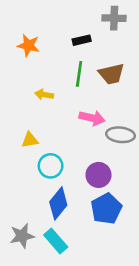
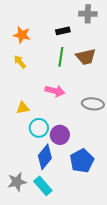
yellow arrow: (44, 95) -> (20, 62), moved, turned 40
pink arrow: (92, 118) -> (55, 91), moved
purple circle: (98, 175) -> (60, 135), moved

